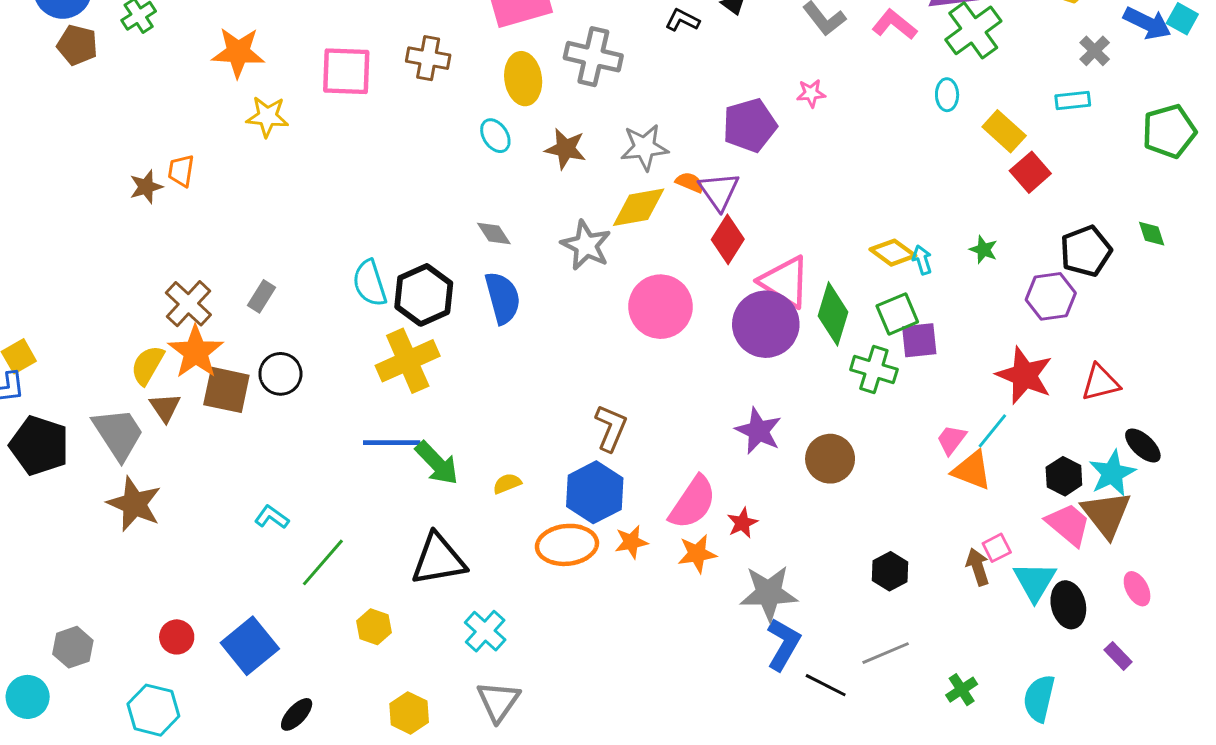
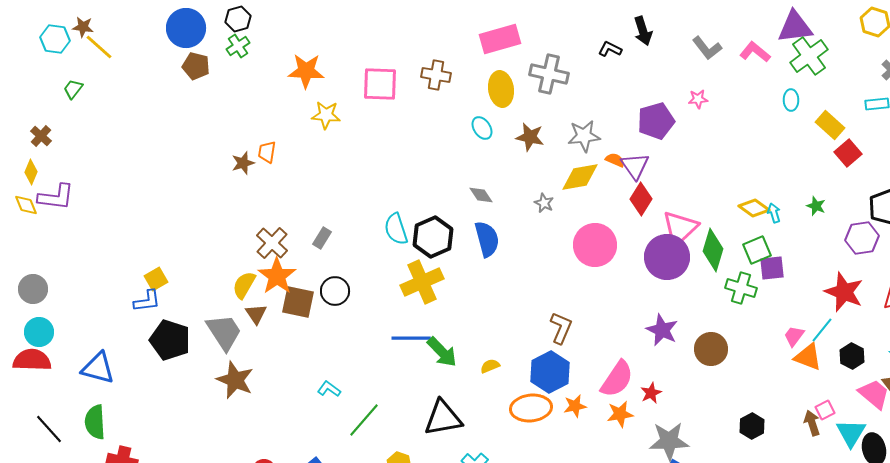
gray star: (586, 245) -> (544, 203), size x0.6
pink triangle: (785, 282) -> (680, 228), turned 45
black hexagon: (1064, 476) -> (852, 356), moved

